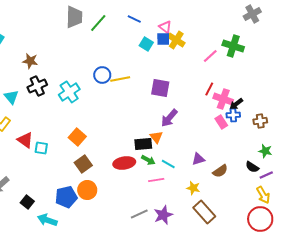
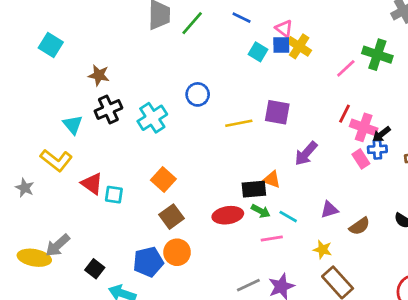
yellow line: (120, 79) -> (239, 123), moved
purple arrow: (169, 118) -> (306, 153), moved
orange triangle: (156, 137) -> (272, 180), turned -32

